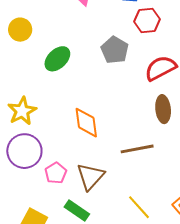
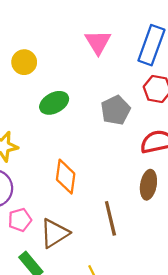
brown line: (137, 149) -> (110, 218), turned 72

